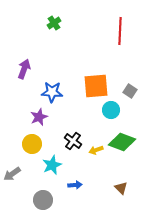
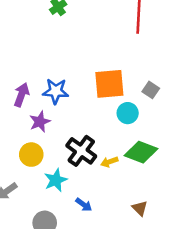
purple arrow: (24, 69) -> (22, 95), moved
black cross: (73, 141) -> (81, 151), size x1.4
blue arrow: (75, 185) -> (84, 205), turned 40

